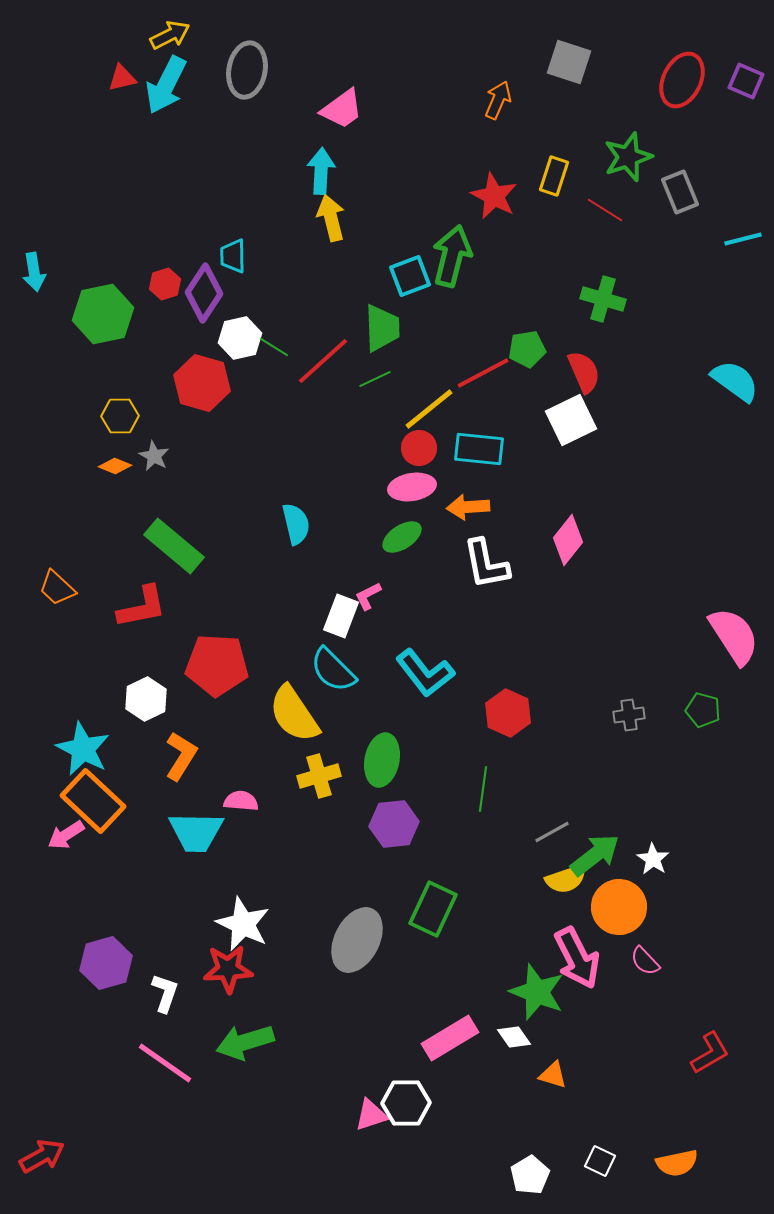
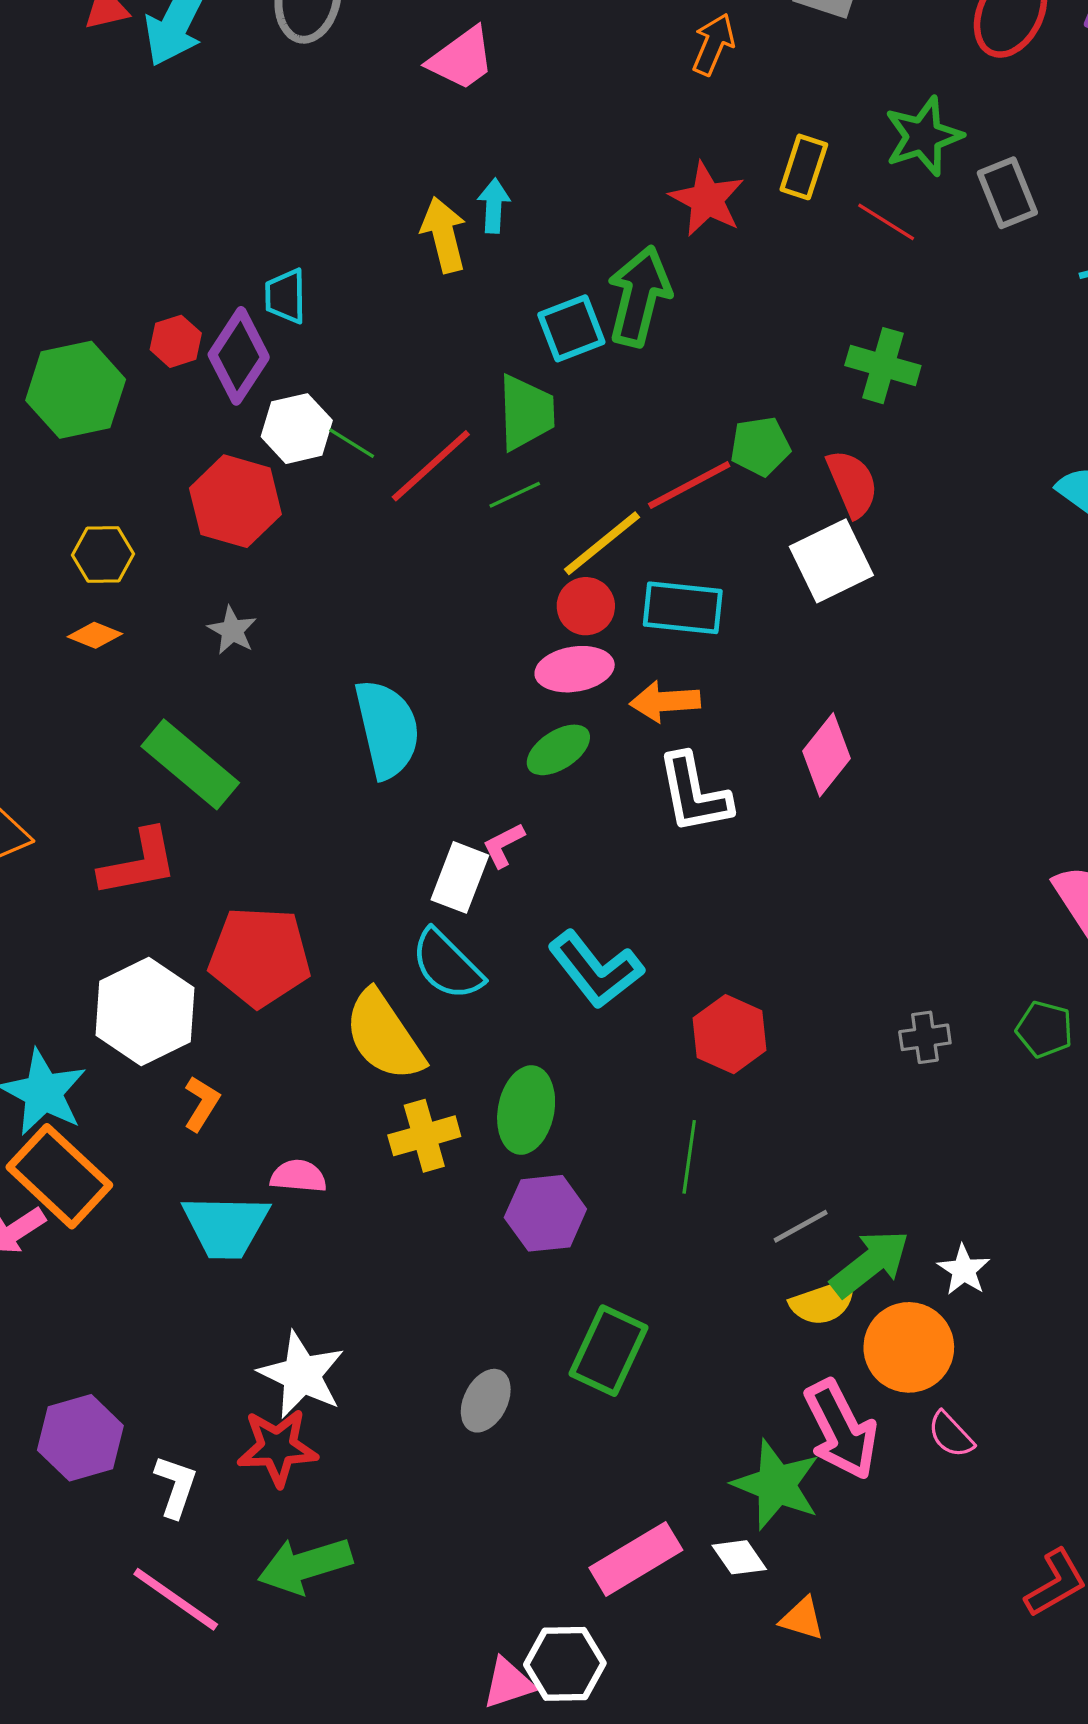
cyan arrow: (321, 171) -> (494, 206), moved, size x0.7
gray star: (154, 456) -> (232, 630), moved
cyan semicircle: (296, 524) -> (387, 729), size x1.5
white hexagon: (146, 699) -> (145, 1011), size x1.5
orange L-shape: (181, 756) -> (202, 1104), size x0.7
gray ellipse: (357, 940) -> (486, 1401), size x0.6

